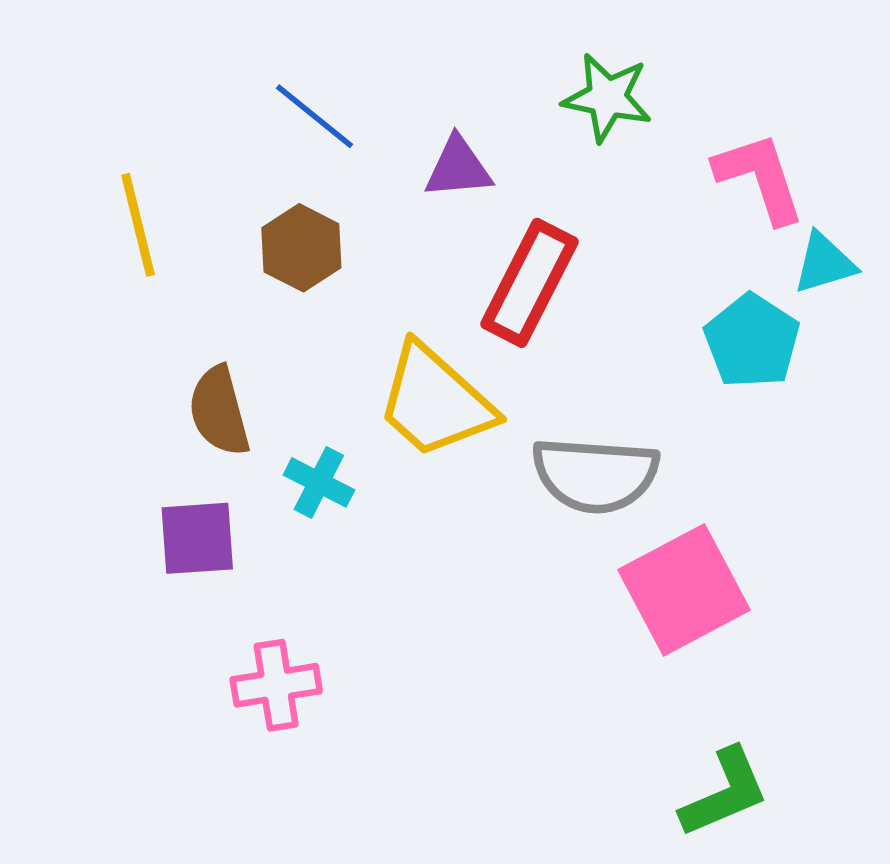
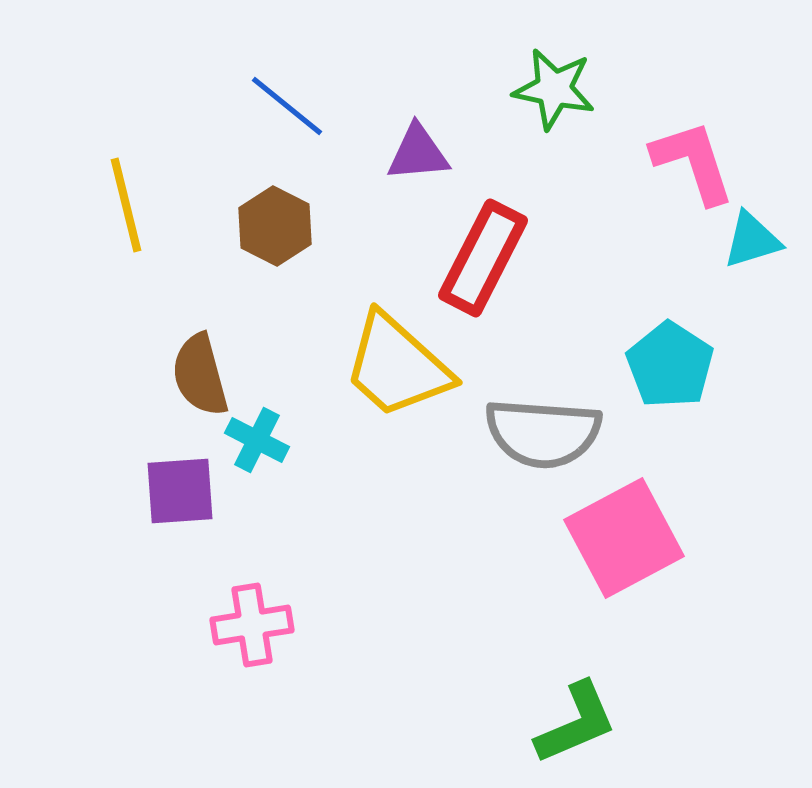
cyan pentagon: (752, 341) -> (670, 365), moved
cyan cross: (319, 482) -> (257, 440), moved
green L-shape: (725, 793) -> (576, 723), moved

